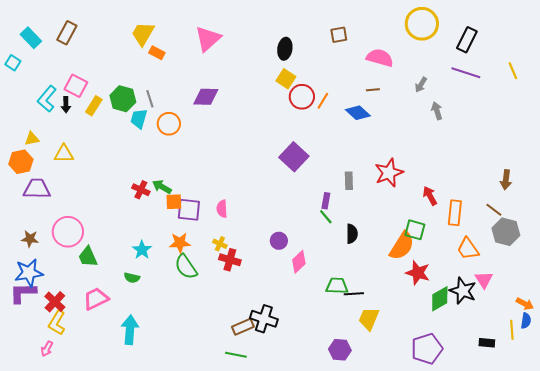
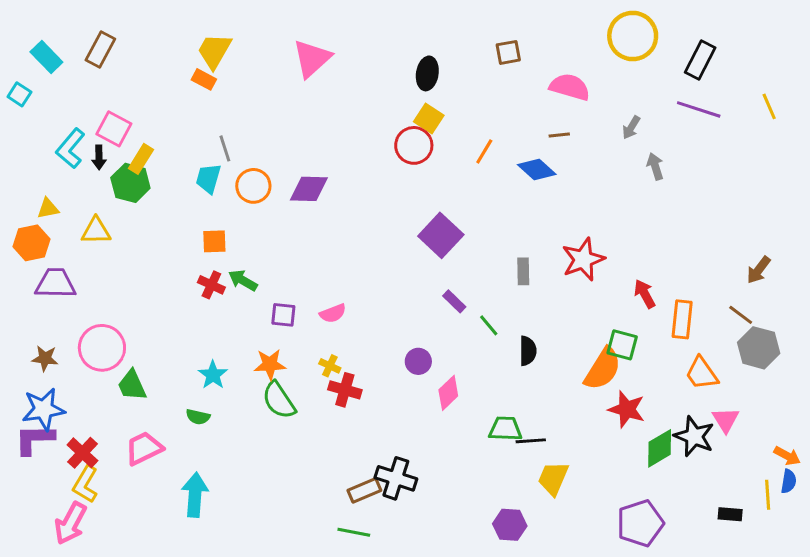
orange rectangle: (157, 53) -> (204, 79), moved
purple diamond: (206, 97) -> (309, 189), moved
red circle: (302, 97) -> (414, 145), moved
green hexagon: (123, 99) -> (130, 183), moved
brown arrow: (506, 180) -> (759, 270), turned 30
purple rectangle: (326, 201) -> (454, 301), moved, turned -56
orange square: (174, 202) -> (214, 241), moved
pink semicircle: (222, 209) -> (333, 313), turned -108
purple square: (189, 210) -> (283, 315), size x0.7
pink arrow: (47, 349) -> (70, 523), size x1.8

